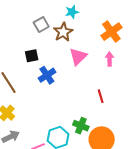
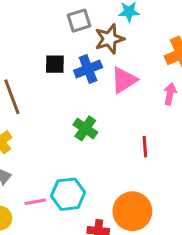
blue cross: (47, 75) -> (88, 69), moved
green cross: (81, 126) -> (85, 128), moved

